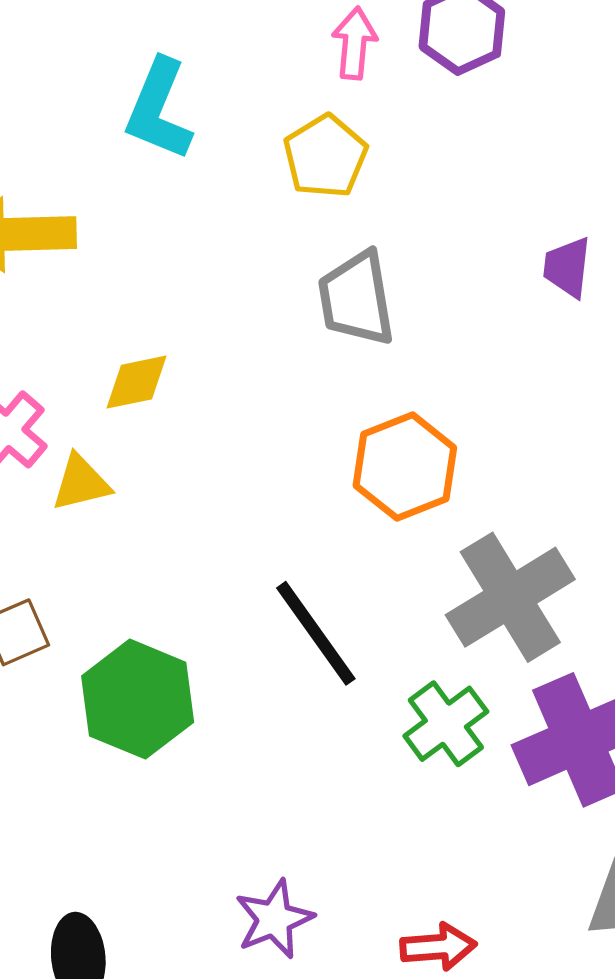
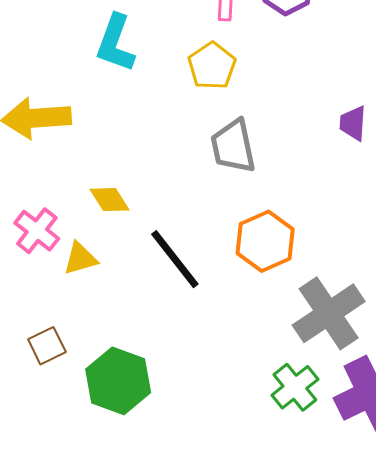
yellow diamond: (137, 382) -> (110, 200), turned 72
black line: (316, 633) -> (175, 259), moved

